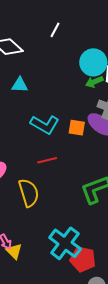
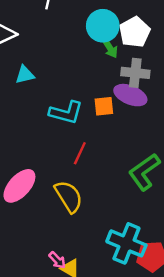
green arrow: (94, 82) -> (110, 48), turned -84
red line: (47, 160) -> (80, 153), turned -36

